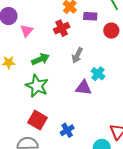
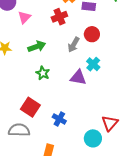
red circle: (111, 31) -> (92, 34), moved
green star: (37, 86) -> (43, 73), moved, size x0.6
blue cross: (67, 130) -> (59, 119), turned -32

